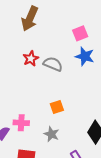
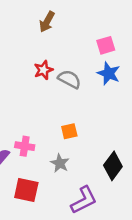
brown arrow: (30, 19) -> (47, 22), size x0.7

